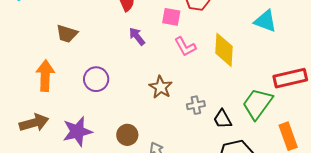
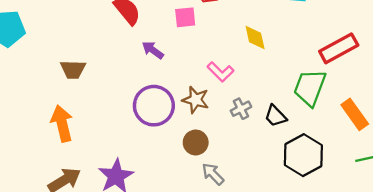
pink L-shape: (185, 47) -> (220, 72), moved
yellow diamond: (224, 50) -> (255, 38), size x0.7
purple circle: (96, 79) -> (154, 106), moved, size x1.4
brown circle: (127, 135) -> (196, 142), moved

